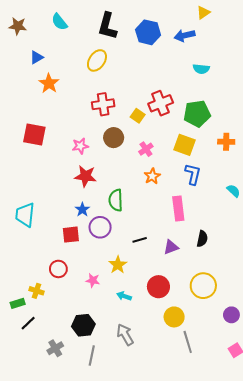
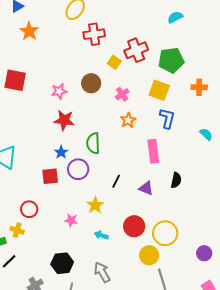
cyan semicircle: (201, 69) -> (175, 17), turned 147
red cross: (103, 104) -> (94, 34), moved
black line: (140, 240) -> (116, 181), turned -48
purple triangle: (171, 247) -> (146, 188), turned 42
red circle: (58, 269) -> (29, 209), moved
yellow circle: (203, 286) -> (165, 233), moved

